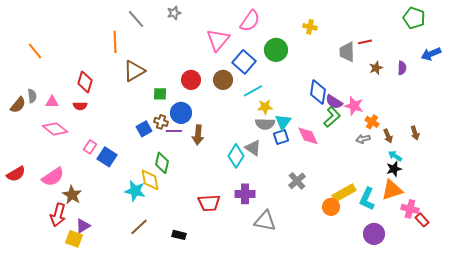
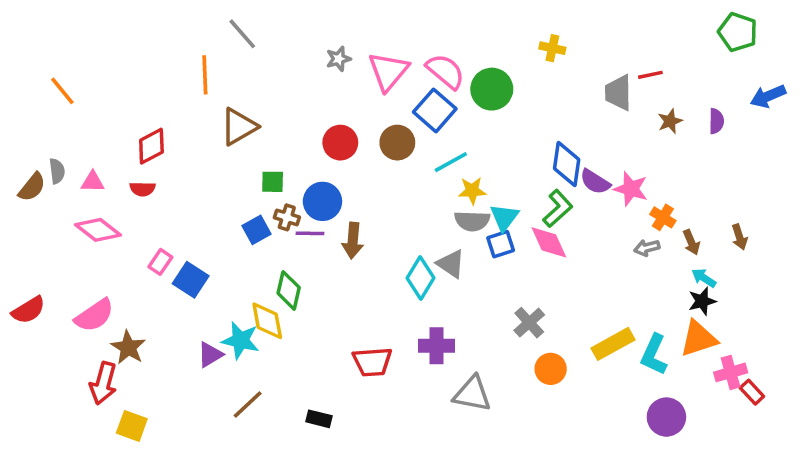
gray star: (174, 13) -> (339, 59), moved
pink semicircle: (250, 21) -> (445, 71), moved, turned -85
red diamond: (85, 82) -> (151, 146), turned 45
green square: (160, 94) -> (273, 182), moved
green L-shape: (332, 117) -> (558, 209), moved
orange circle: (331, 207) -> (551, 369), moved
pink cross: (410, 209) -> (731, 372), turned -30
purple triangle: (83, 226) -> (210, 355), moved

